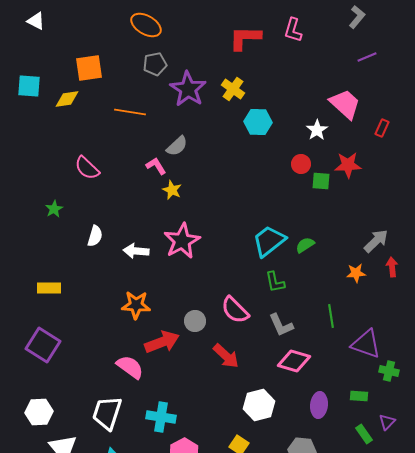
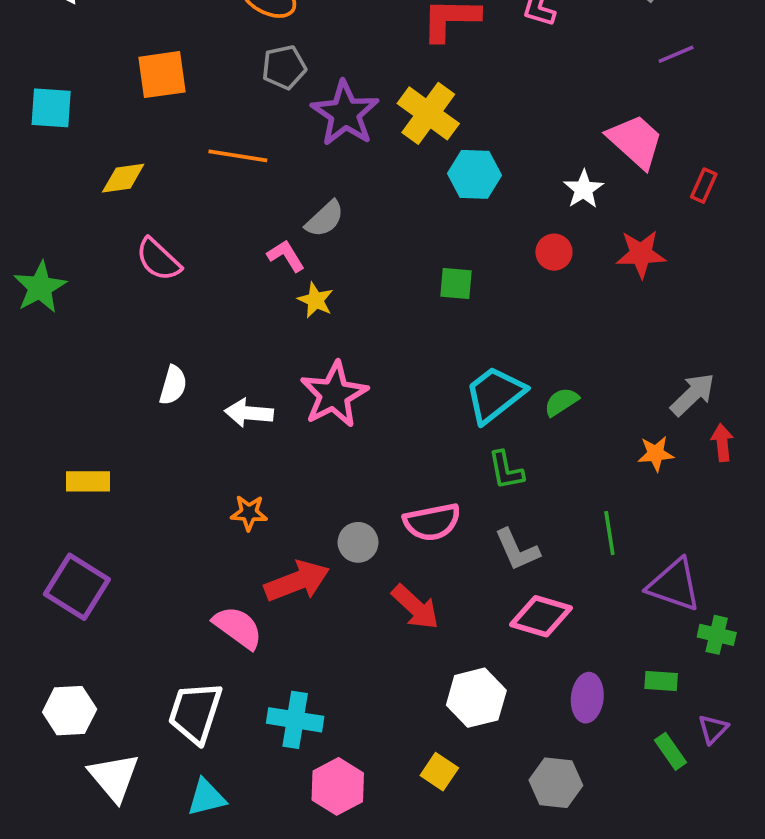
yellow cross: (233, 89) -> (428, 113), size x1.4
yellow diamond: (67, 99) -> (123, 178), moved
green square: (321, 181) -> (456, 284), moved
green star: (54, 209) -> (40, 287), moved, size x1.6
orange star: (136, 305) -> (249, 513), size x0.7
pink semicircle: (235, 310) -> (432, 522), turned -56

